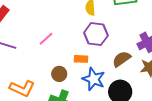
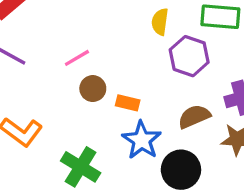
purple hexagon: (96, 34) -> (189, 56), moved
brown circle: (59, 74) -> (93, 89), moved

